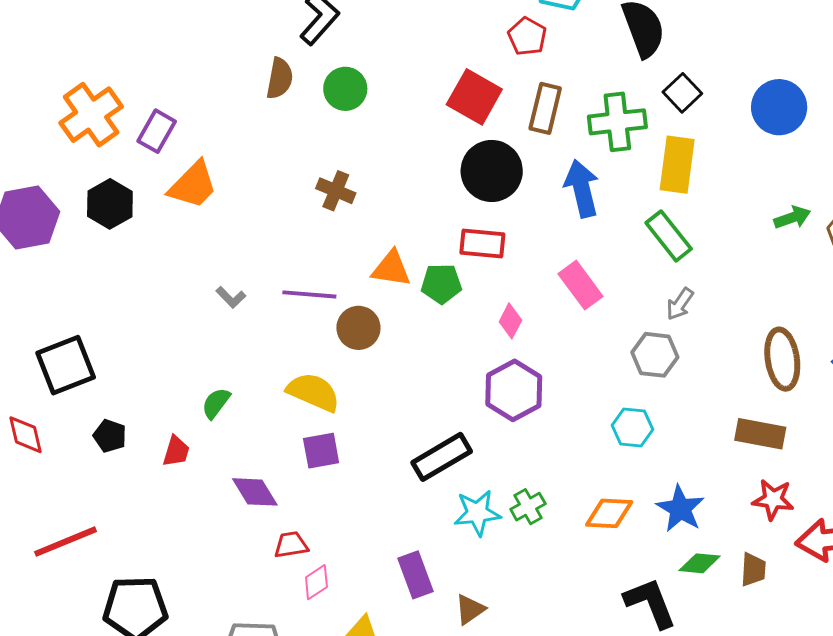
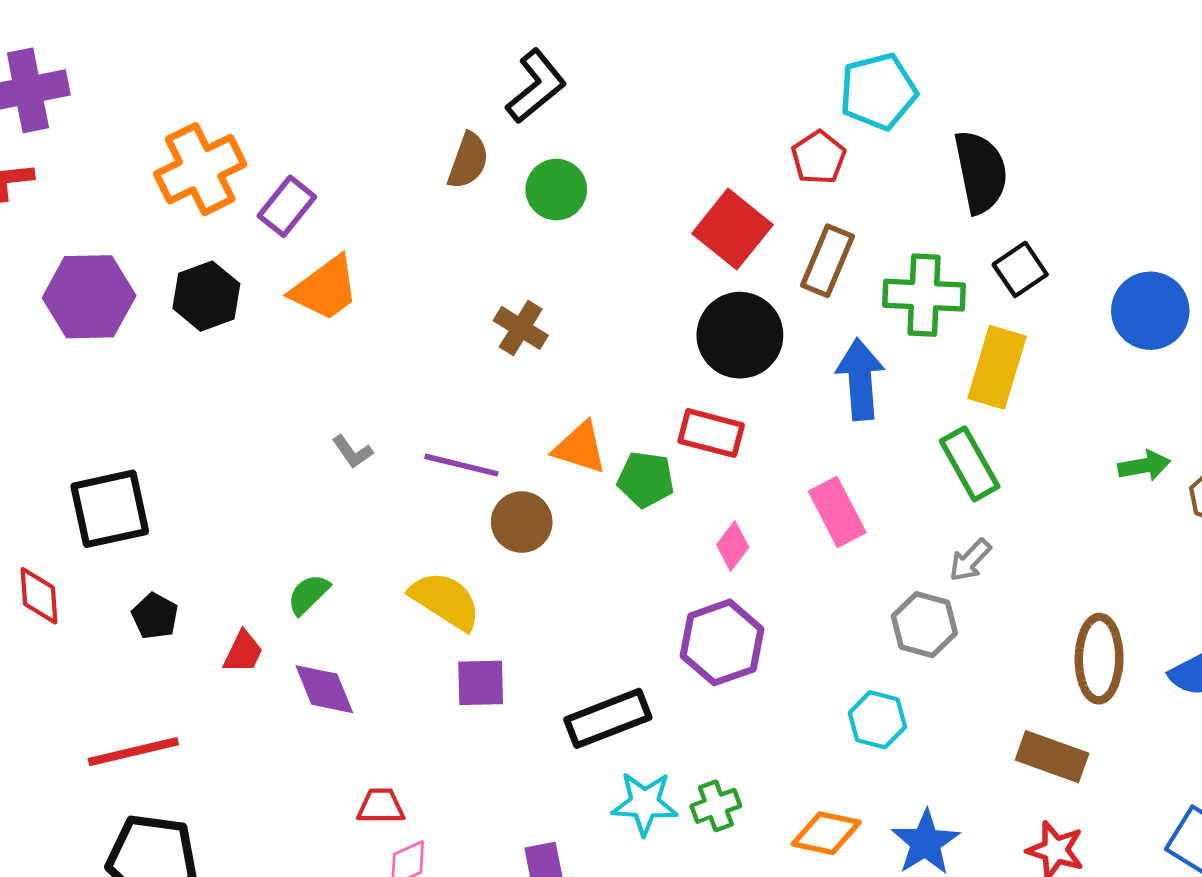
purple square: (321, 451) -> (481, 683), moved
purple diamond: (255, 492) -> (324, 689), moved
red line: (65, 542) -> (133, 752), moved

